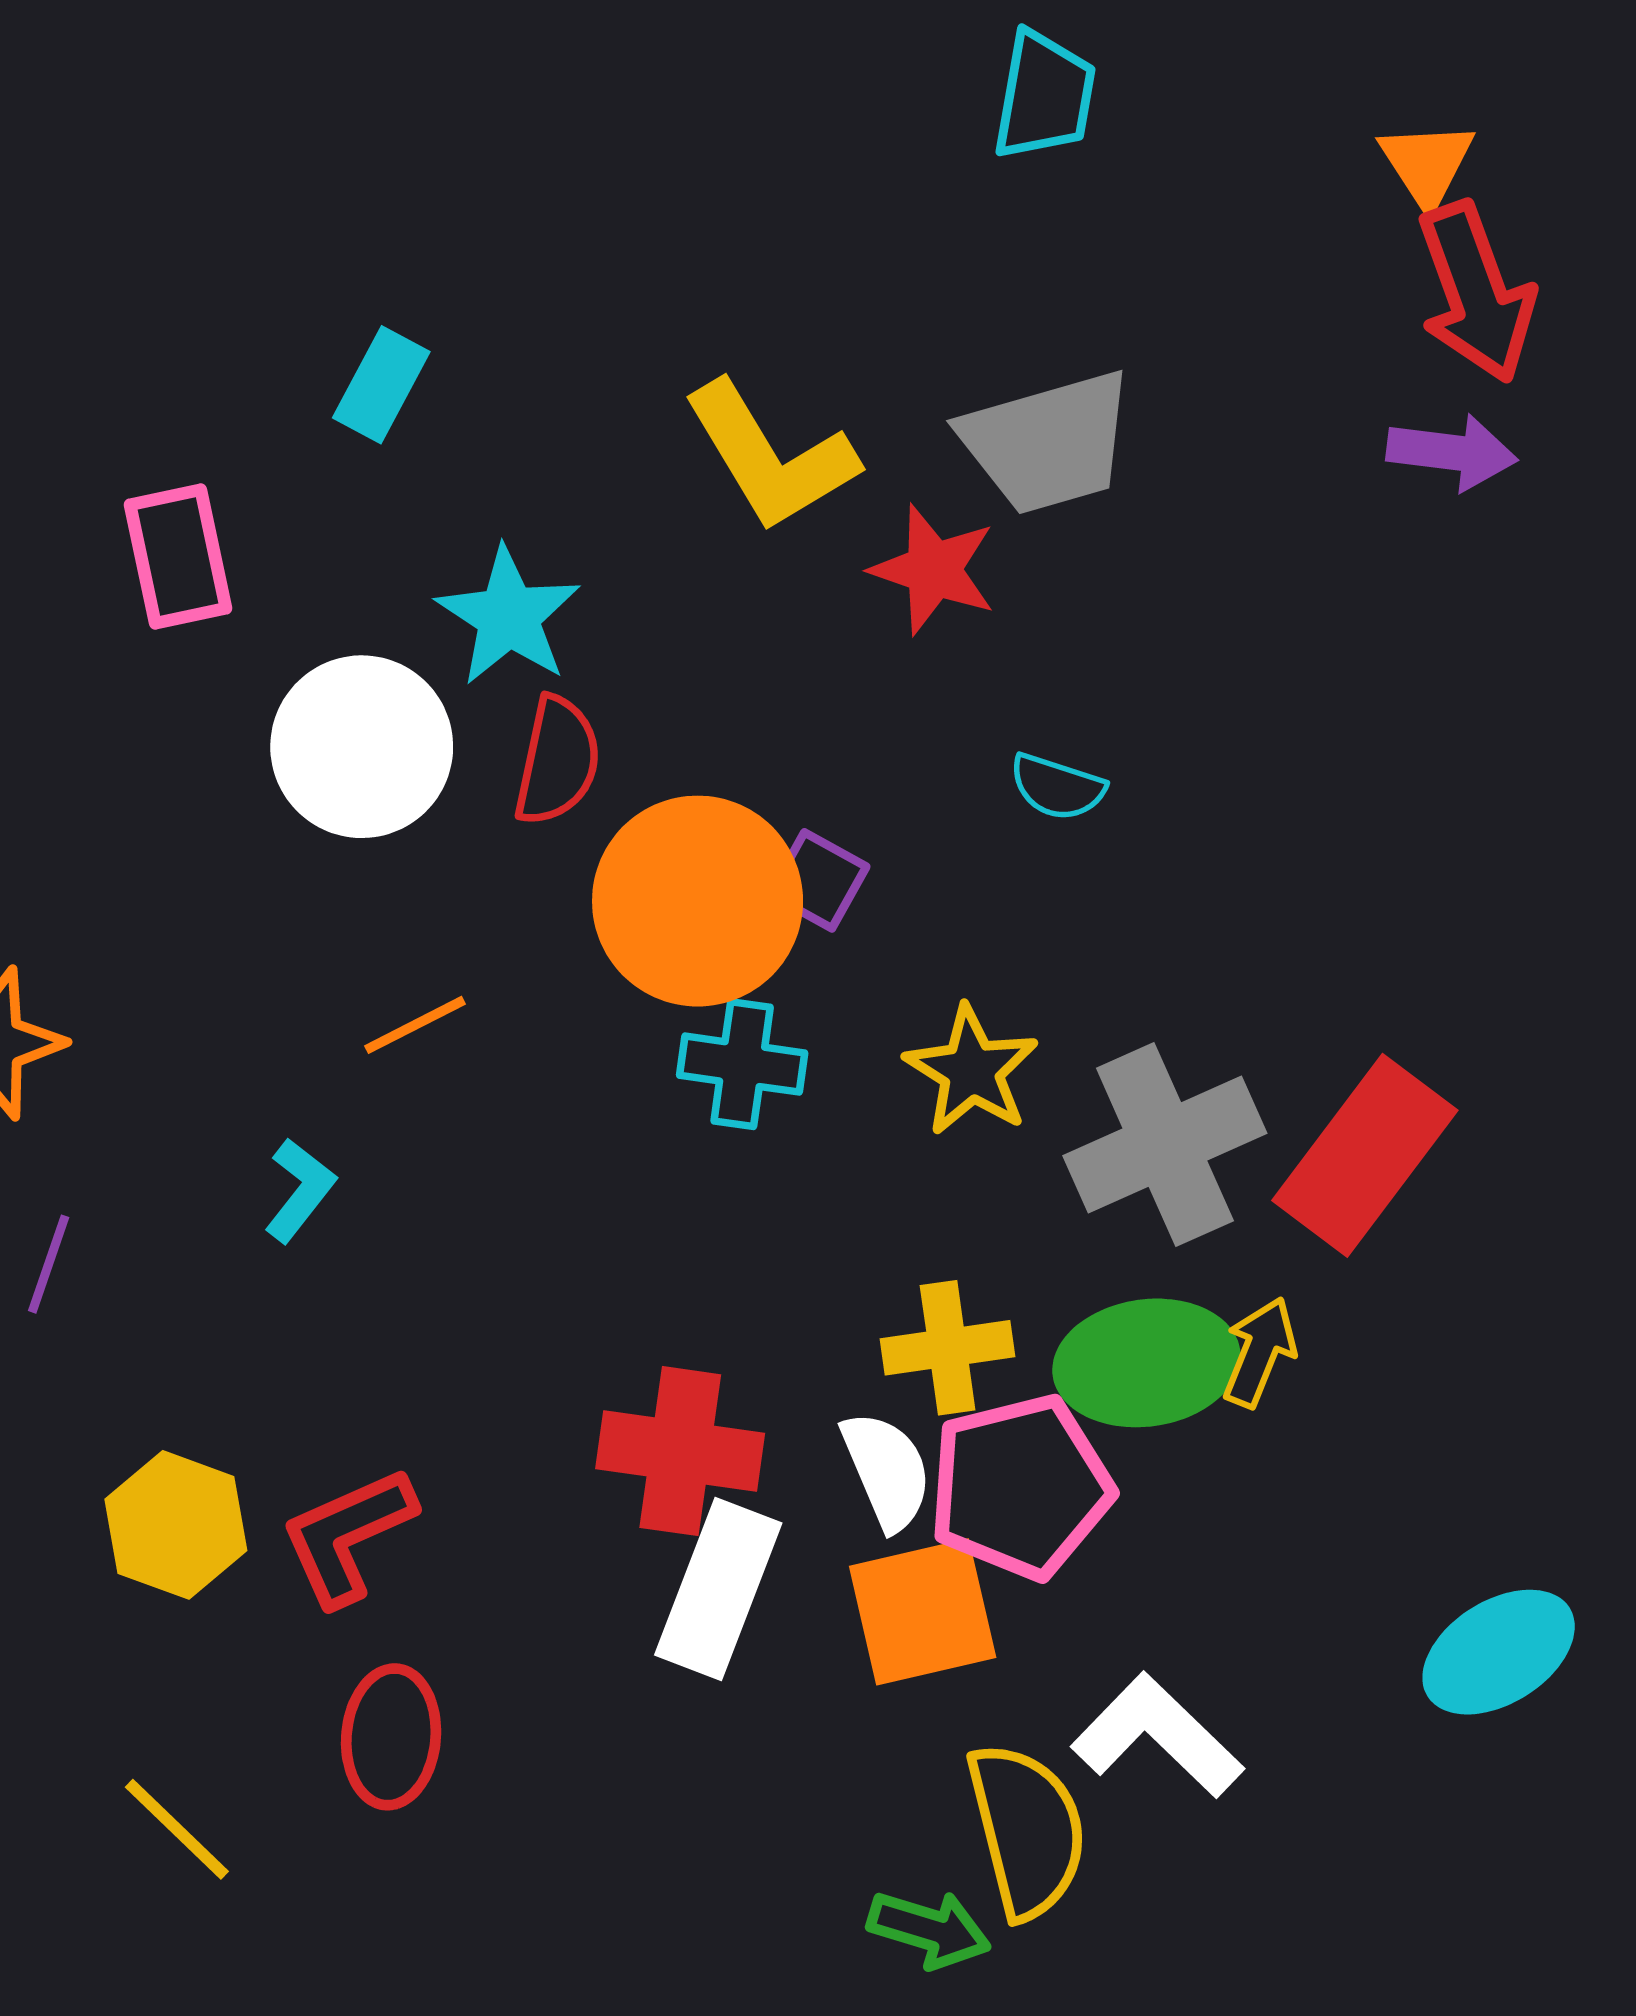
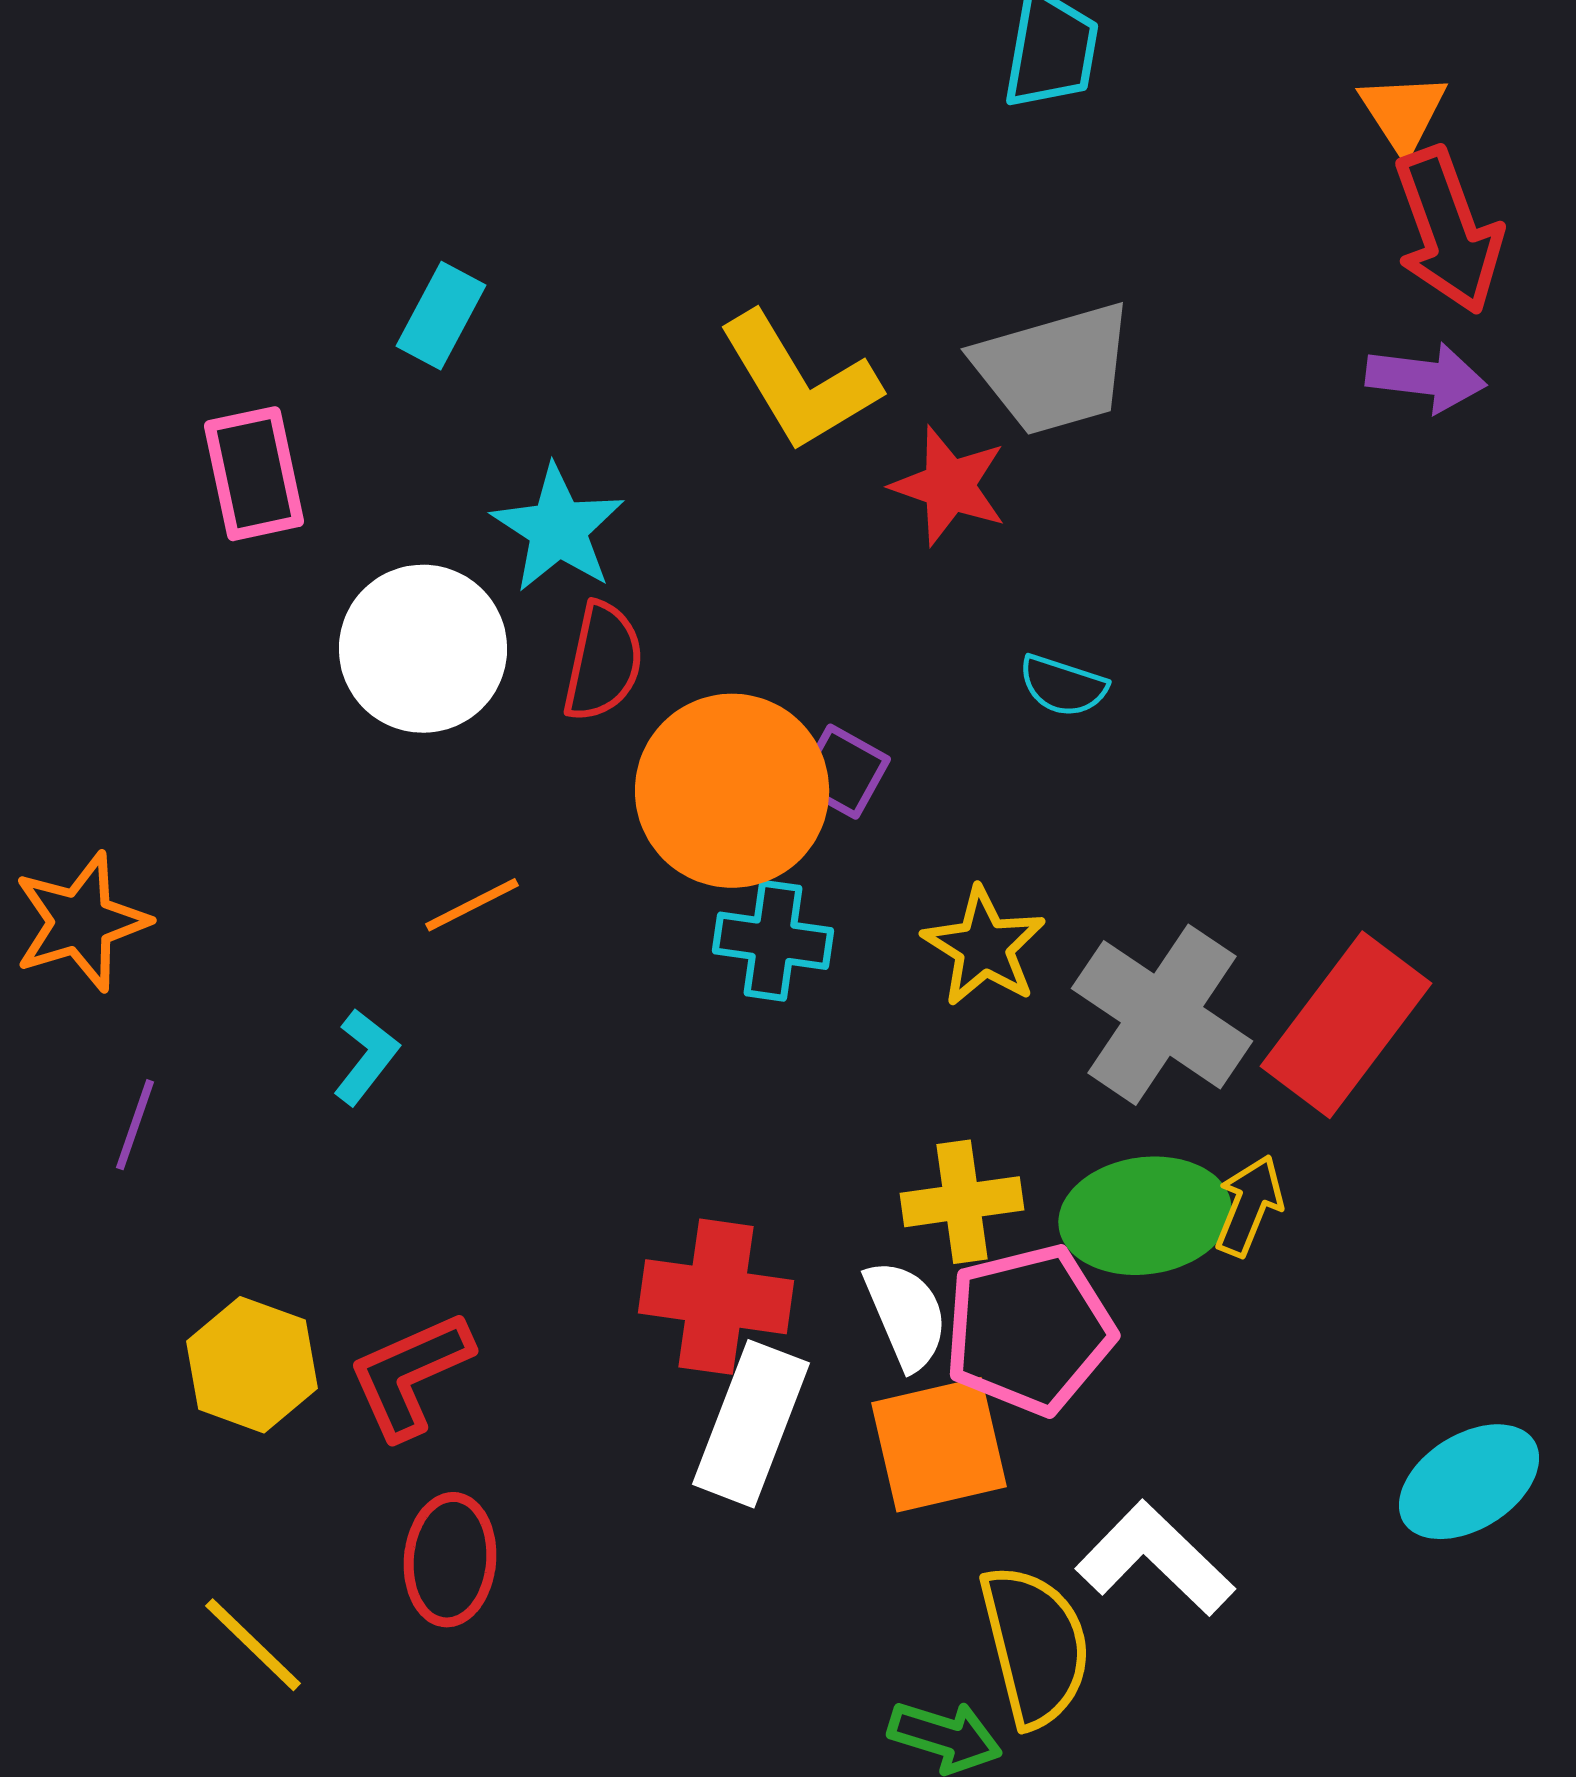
gray cross: (1165, 1145) -> (1162, 1015), turned -32

